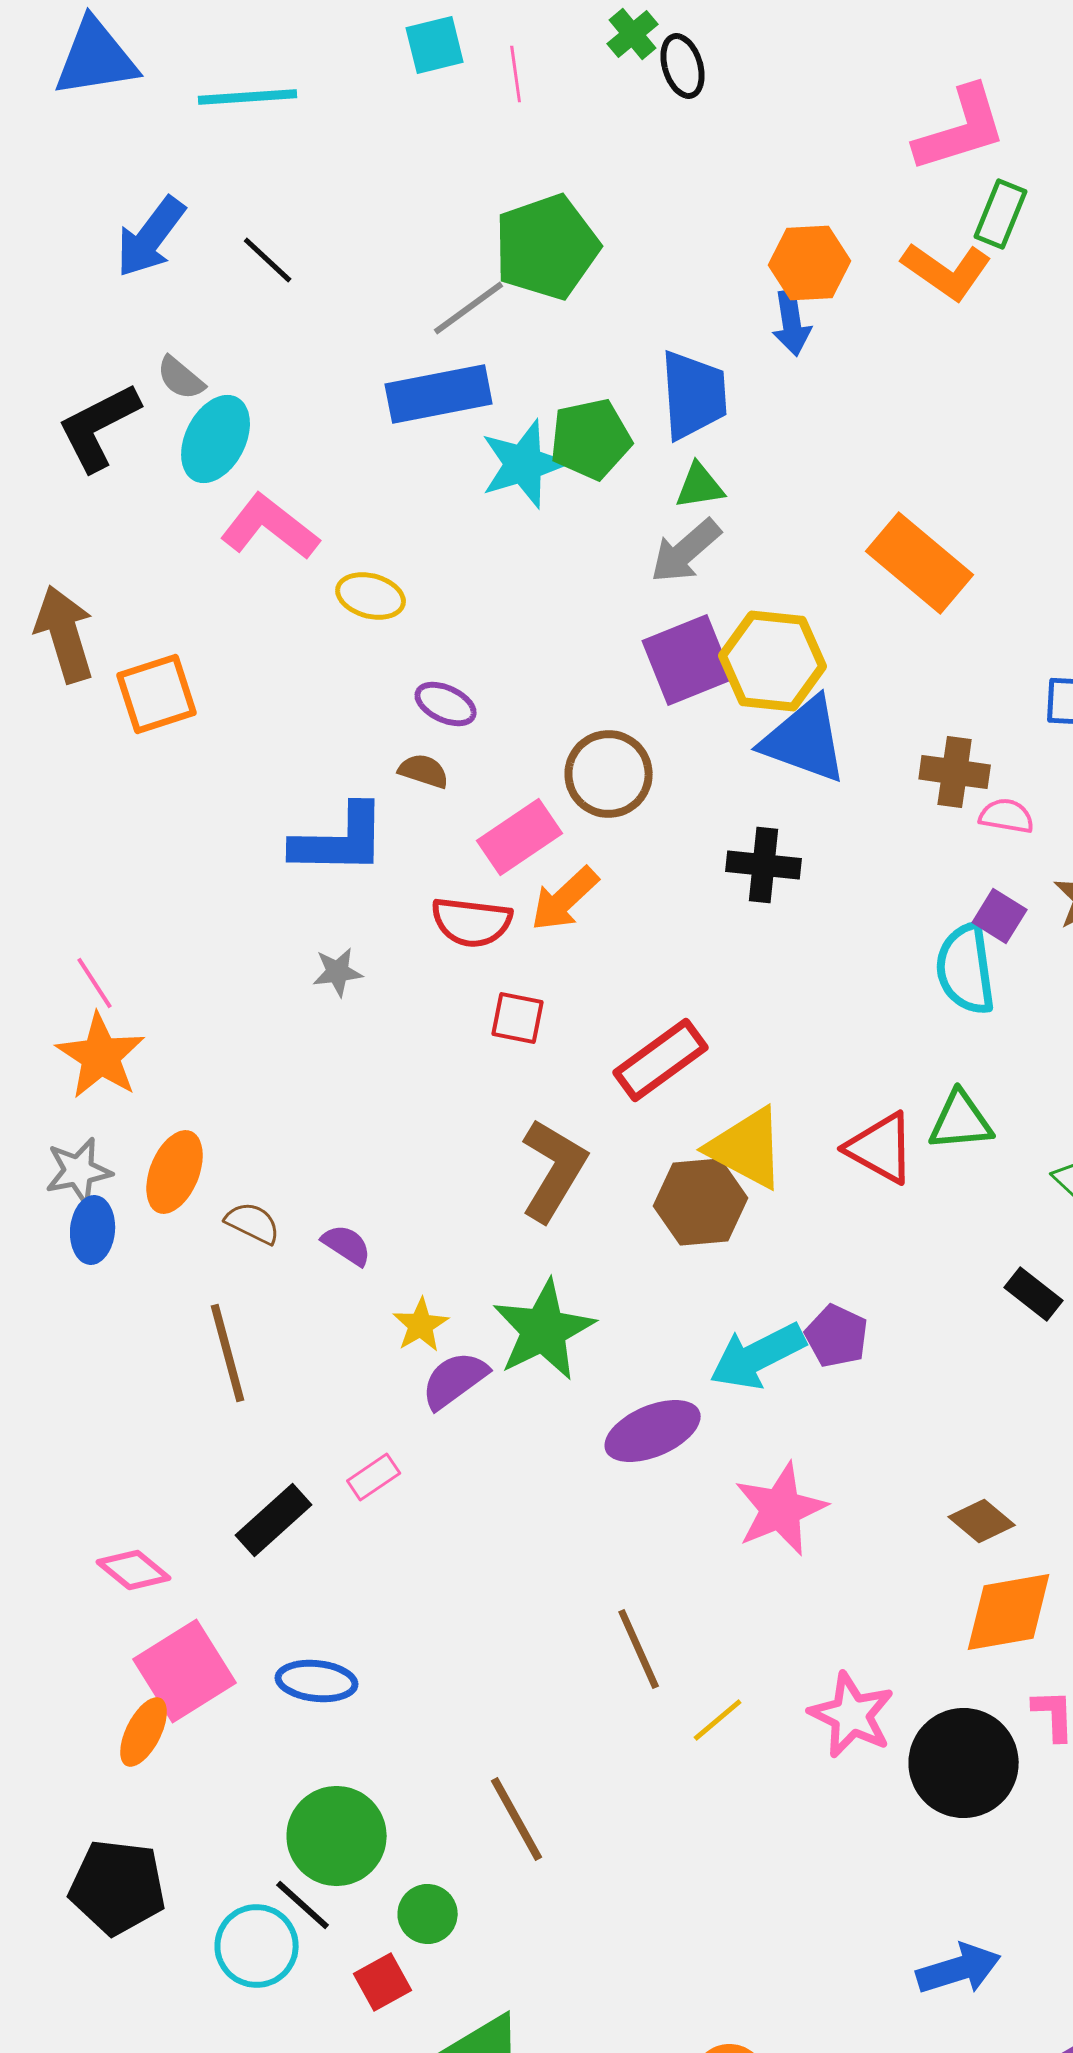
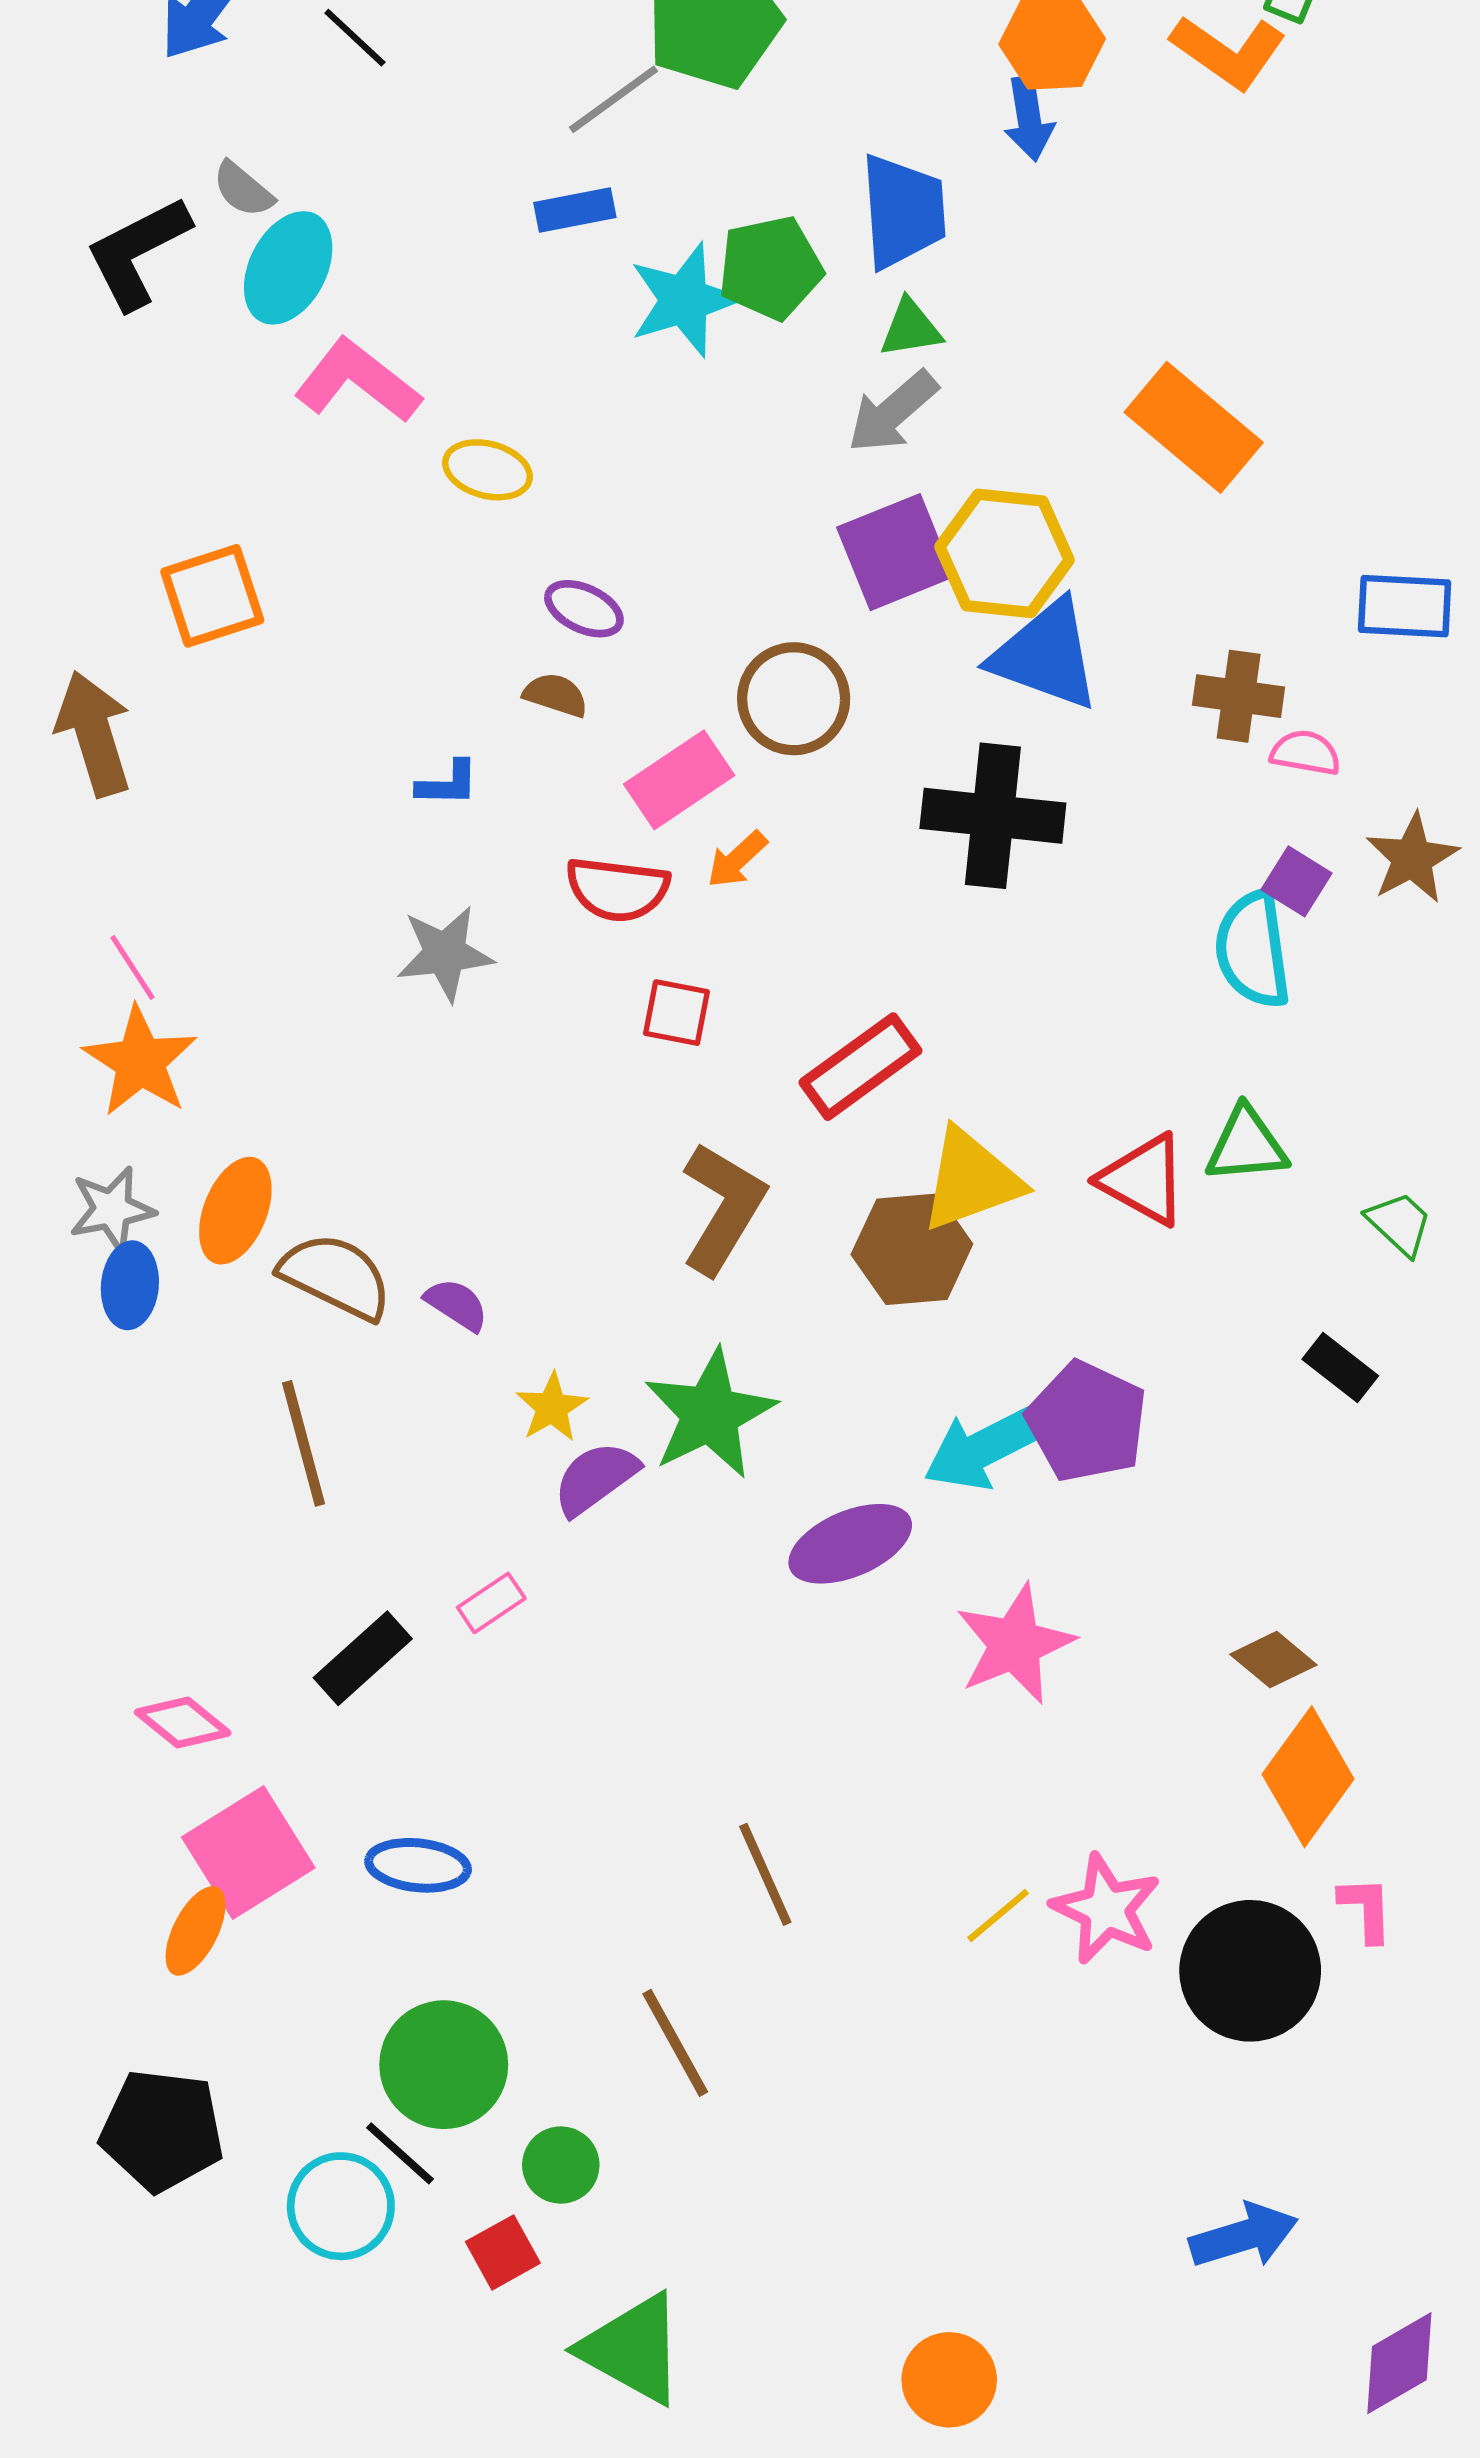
blue rectangle: (439, 394) -> (575, 210), size x0.6
brown arrow: (65, 634) -> (94, 733), moved
blue L-shape: (340, 840) -> (448, 784), size x0.5
black cross: (764, 865) -> (993, 816), size x1.5
orange arrow: (565, 899) -> (737, 860), size x0.7
gray star: (338, 972) -> (445, 953), size x1.5
yellow triangle: (747, 1148) -> (971, 1180), turned -48
brown semicircle: (253, 1223) -> (336, 1276), size x1.6
purple pentagon: (837, 1336) -> (1087, 1422), size x1.5
orange diamond: (1009, 1612) -> (1308, 1777), turned -44
brown line: (639, 1649) -> (765, 1874), moved
yellow line: (718, 1720) -> (998, 1915), moved

